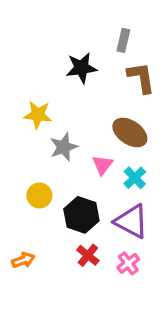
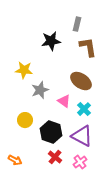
pink triangle: (102, 165) -> (64, 101), turned -32
orange arrow: (23, 260) -> (15, 160), turned 48

